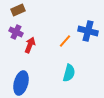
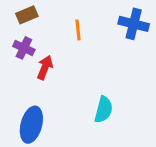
blue cross: (88, 31) -> (134, 24), moved
orange line: (65, 41) -> (78, 30), moved, turned -48

